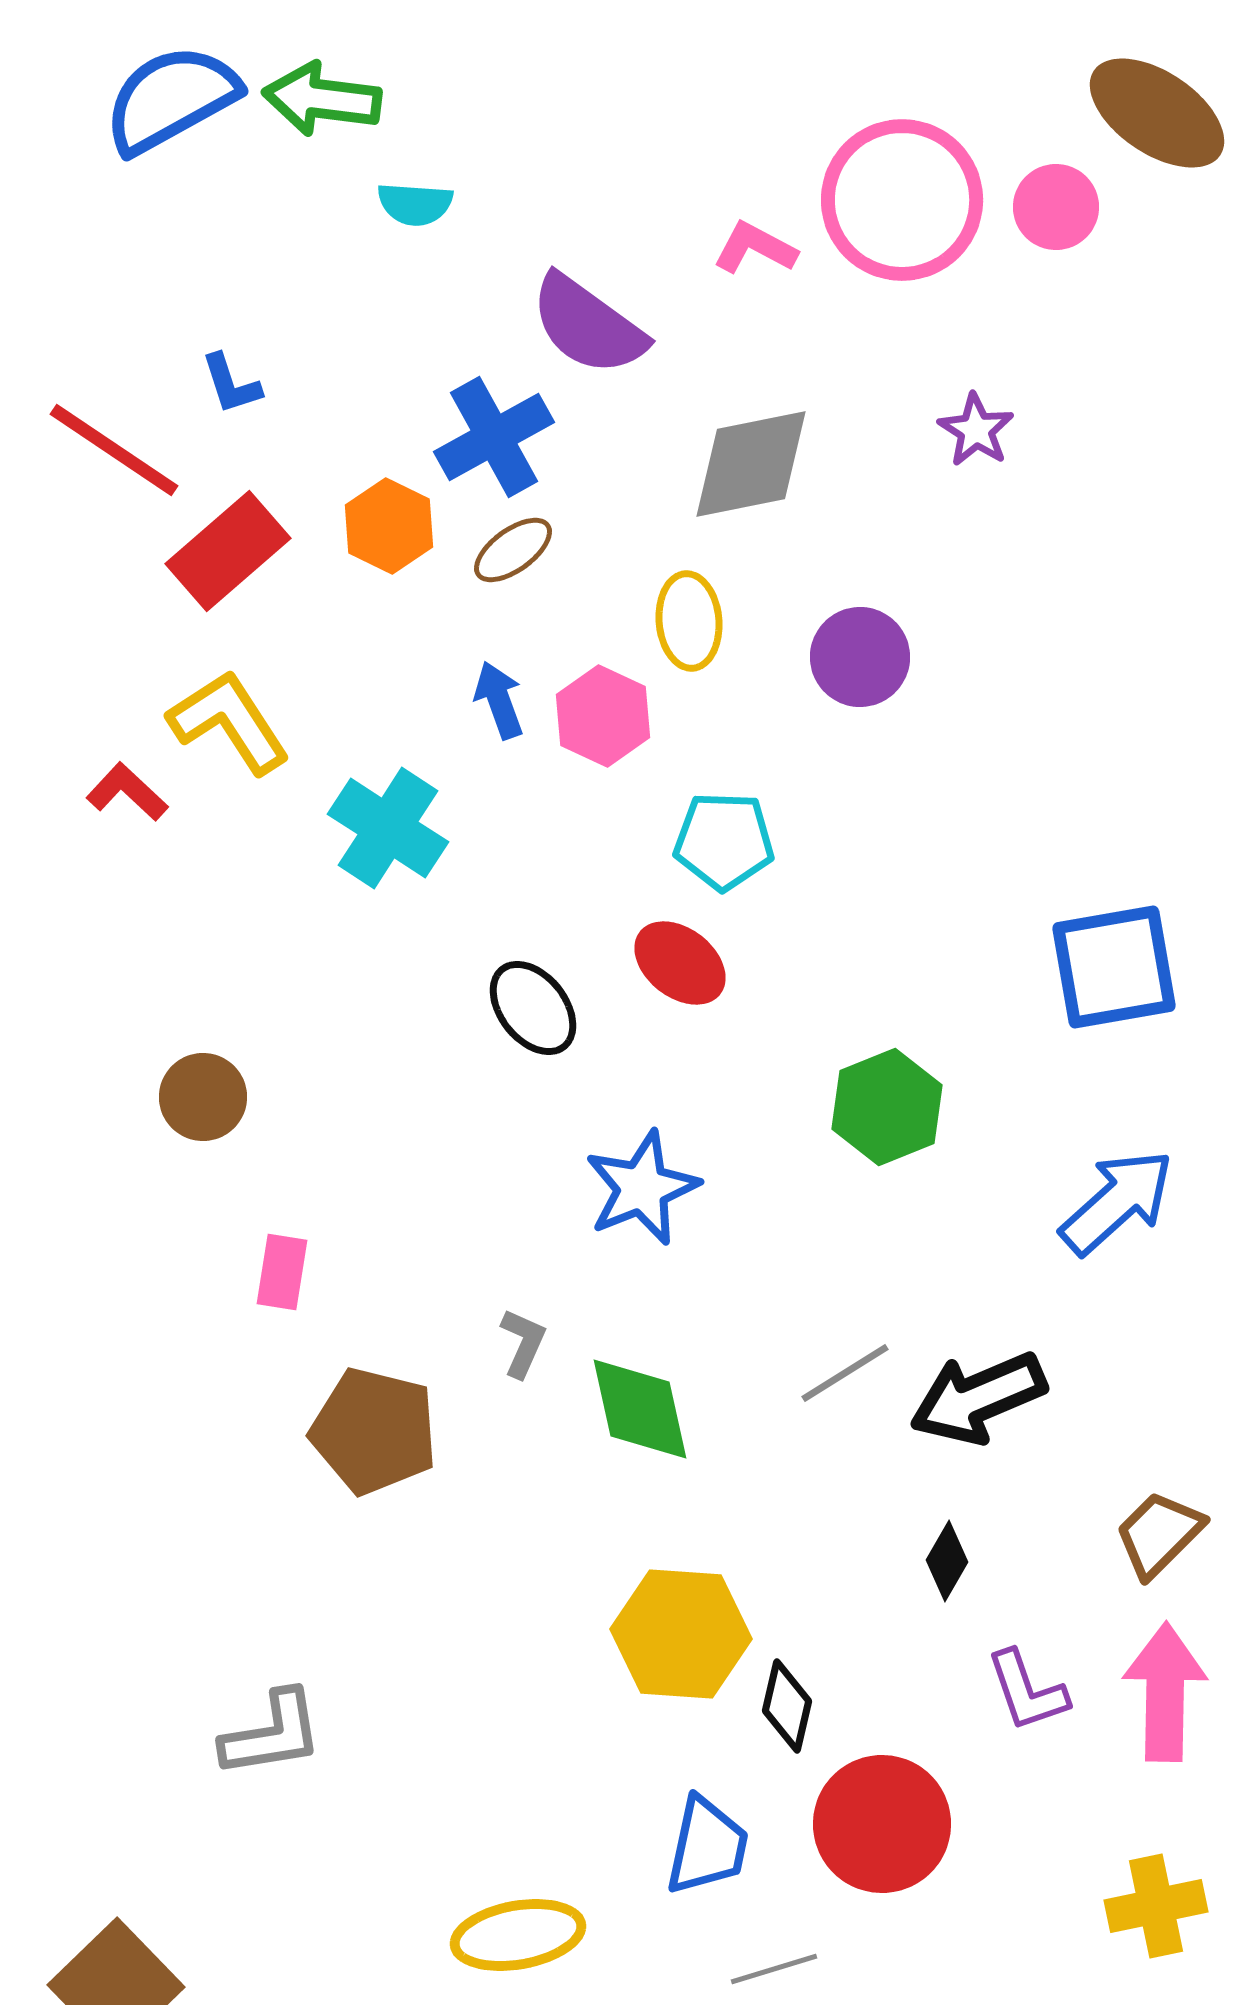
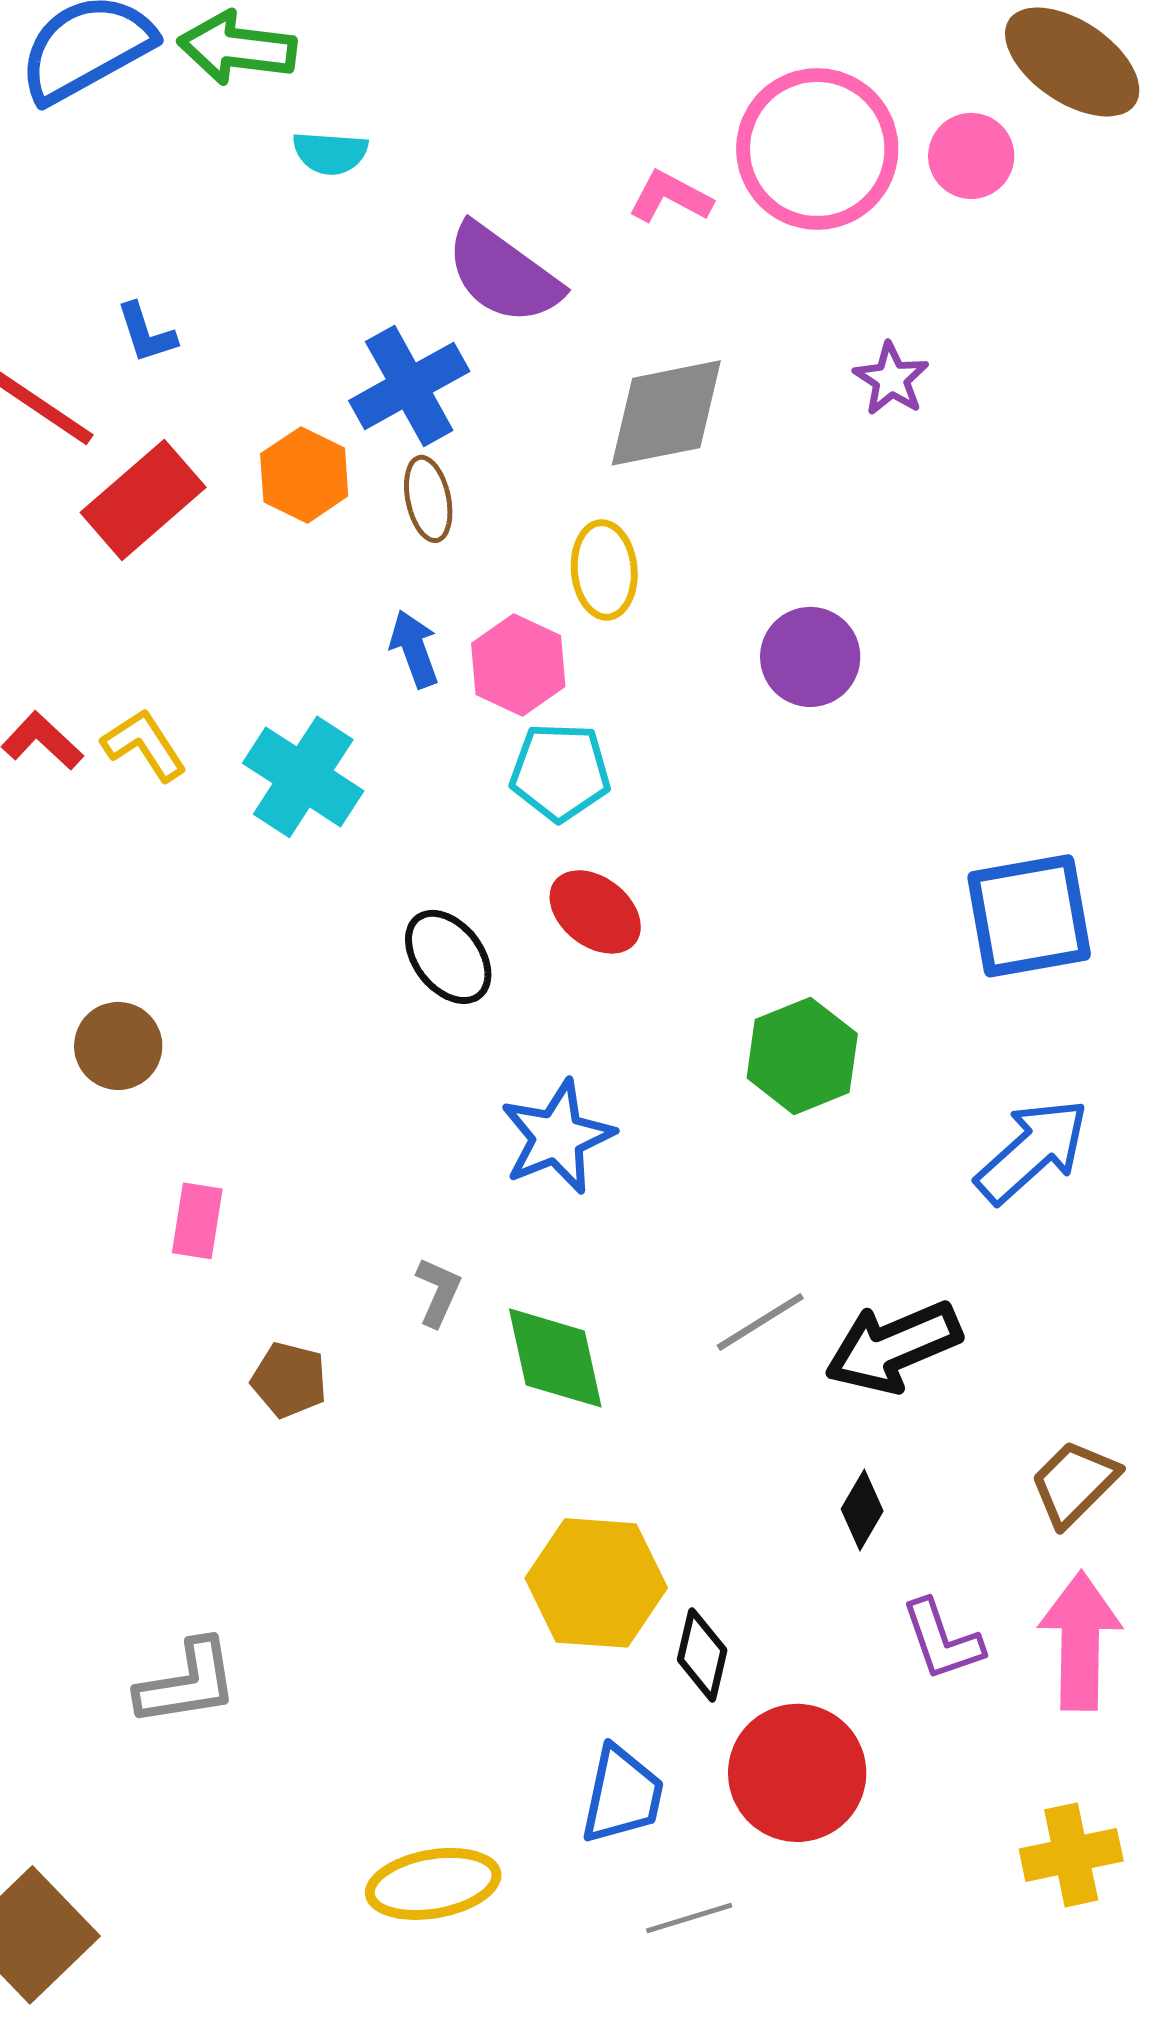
brown ellipse: (513, 550) -> (428, 499), turned -66
purple circle: (860, 657) -> (810, 657), moved
yellow L-shape: (229, 722) -> (144, 745), moved, size x0.7
cyan pentagon: (724, 841) -> (560, 772), moved
brown pentagon: (374, 1431) -> (289, 1380), size x0.6

